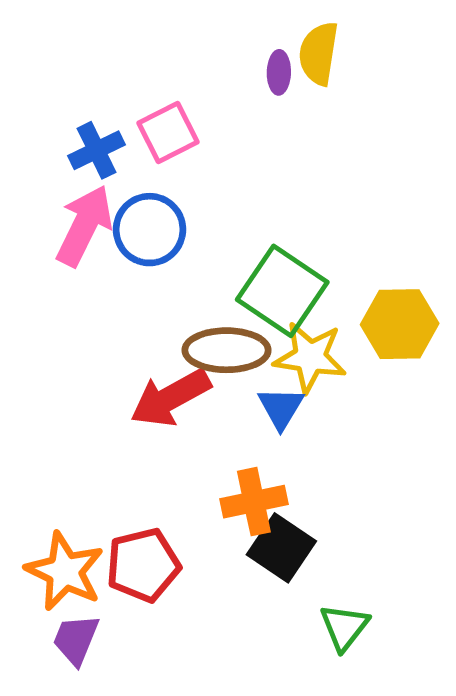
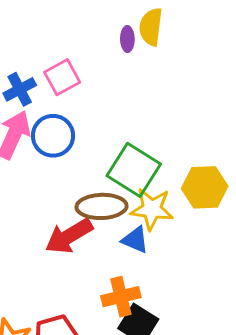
blue triangle: (281, 408) -> (135, 240), turned -36

